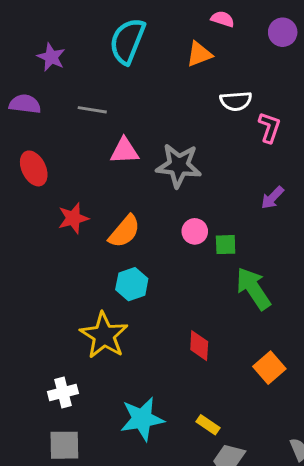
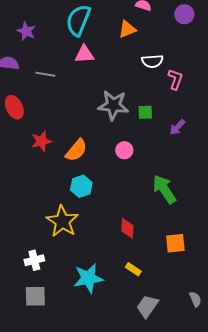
gray line: (92, 110) -> (45, 74), moved
pink triangle: (124, 151) -> (84, 54), moved
green square: (226, 245) -> (145, 112), moved
orange square: (269, 368) -> (175, 243), turned 35
yellow rectangle: (208, 425) -> (133, 269), moved

